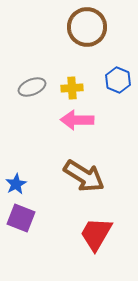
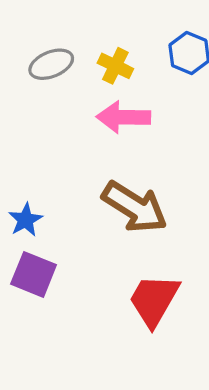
yellow cross: (72, 88) -> (115, 66), turned 30

